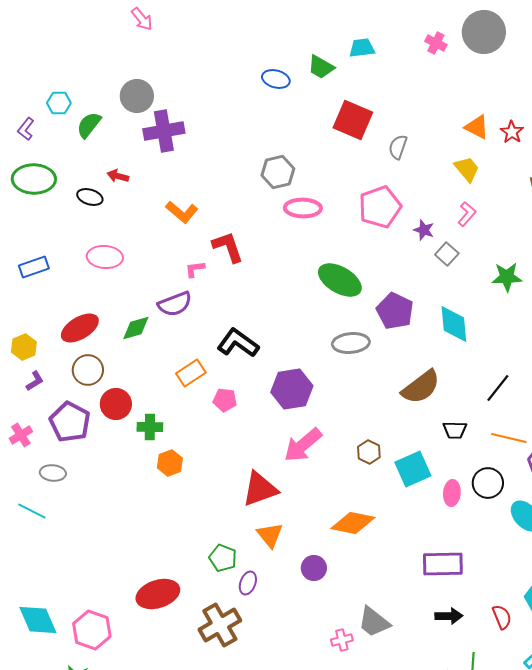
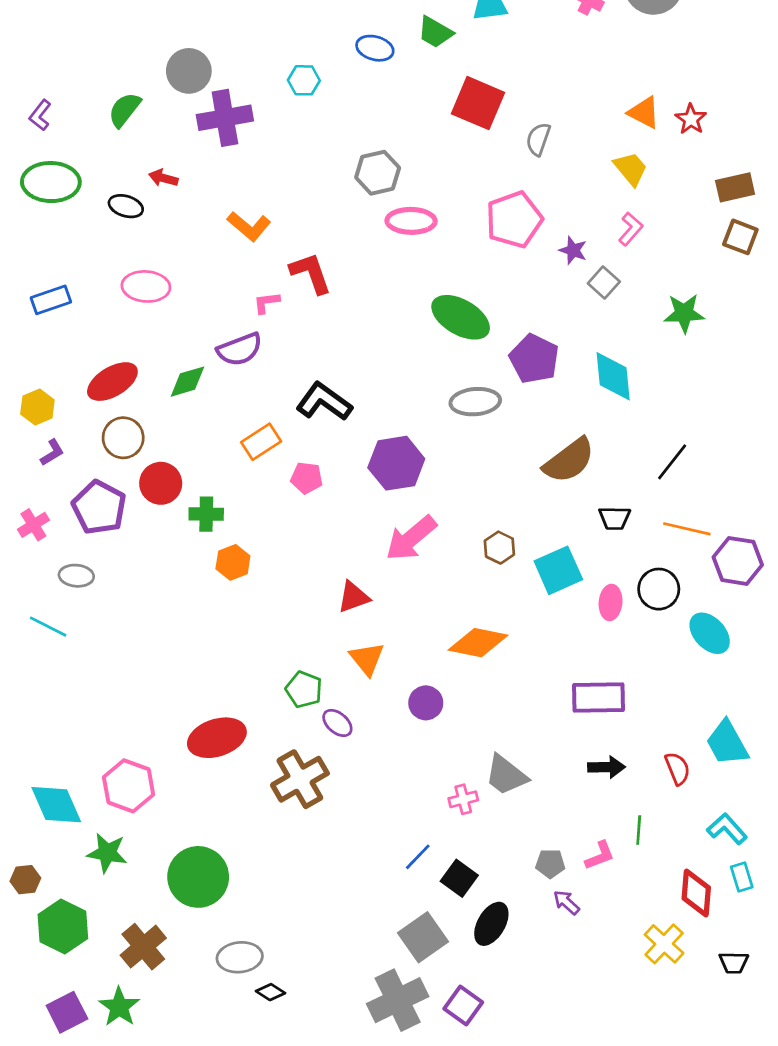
cyan hexagon: (59, 103) -> (304, 80), moved
red triangle: (260, 489) -> (353, 597), size x0.7
purple ellipse: (248, 583) -> (337, 723), turned -70
cyan diamond: (38, 620) -> (56, 805), moved

